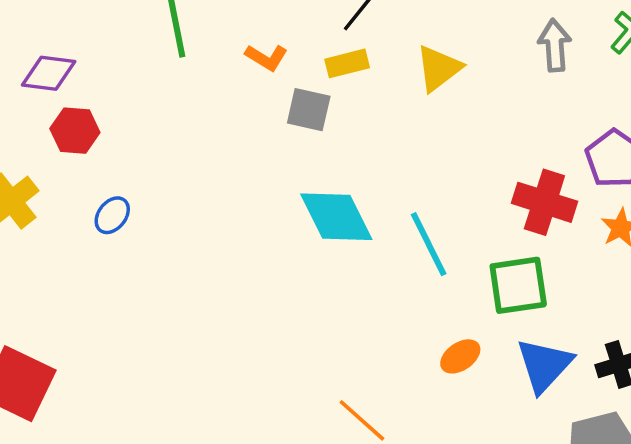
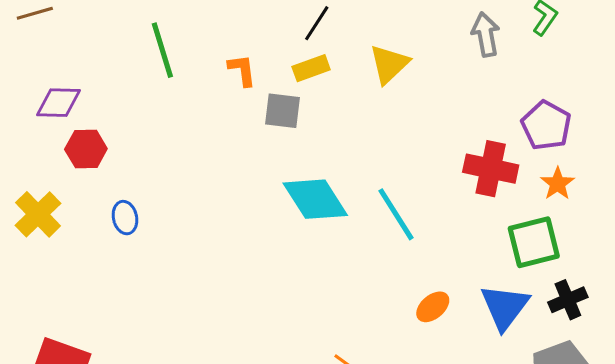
orange L-shape: (266, 57) -> (242, 70), turned -123
blue ellipse: (112, 215) -> (125, 218), turned -44
green square: (518, 285) -> (534, 242), moved

